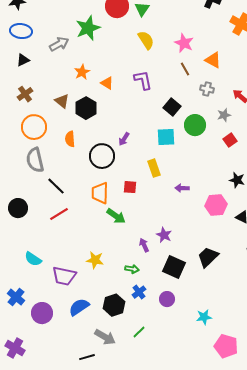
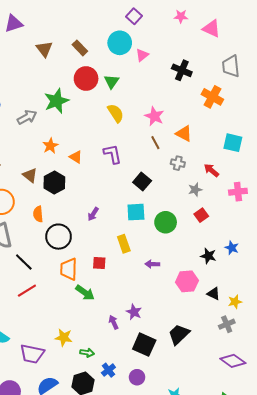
green circle: (195, 125) -> (166, 222), moved
black circle: (102, 156) -> (59, 237), moved
green arrow: (132, 269) -> (87, 353), moved

